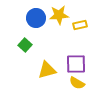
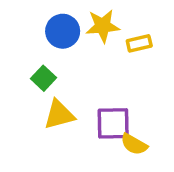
purple square: (76, 64) -> (113, 123), moved
yellow triangle: (47, 70) -> (59, 115), moved

